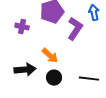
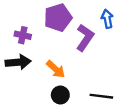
black arrow: (25, 70) -> (18, 62), moved

